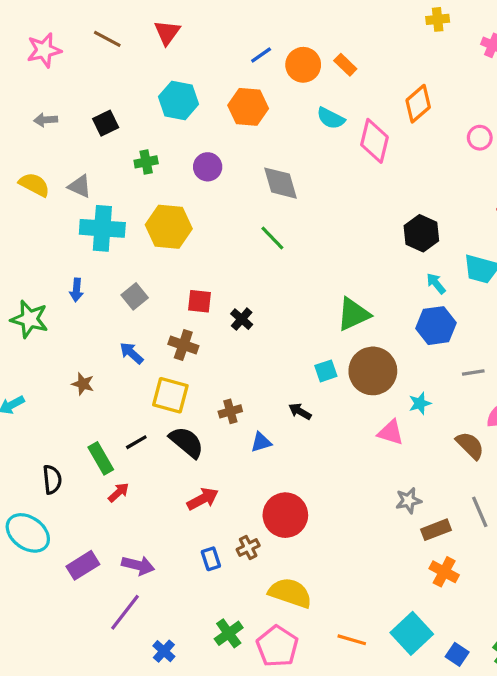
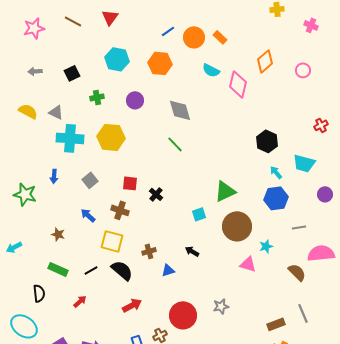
pink circle: (480, 138) -> (303, 70), moved
cyan square: (326, 371) -> (199, 214), moved
green rectangle: (101, 458) -> (58, 269), moved, turned -36
gray star: (408, 501) -> (221, 306), moved

